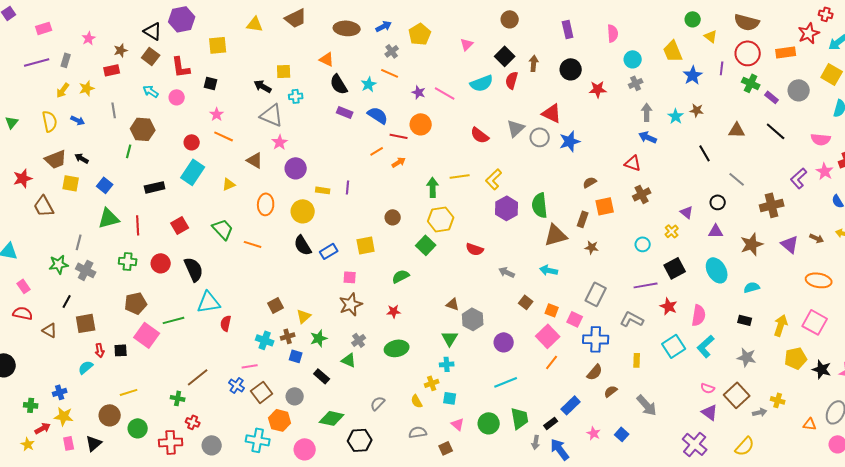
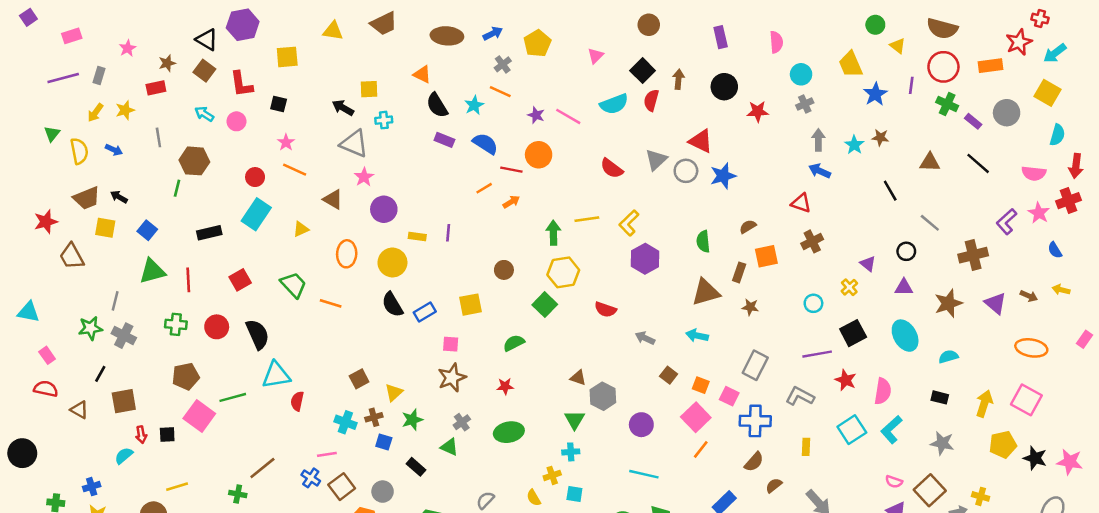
green triangle: (12, 122) -> (52, 134), moved
green semicircle: (540, 205) -> (703, 241), moved, size x0.7
cyan line: (506, 382) -> (644, 474), turned 35

